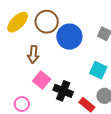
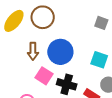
blue circle: (69, 37) -> (60, 52), moved

